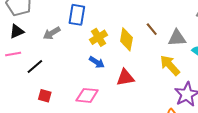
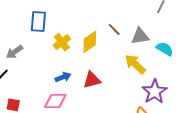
gray arrow: (52, 33) -> (15, 52), moved
yellow diamond: (126, 39) -> (90, 42), turned 50
blue arrow: (97, 62) -> (63, 77), moved, turned -49

